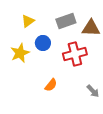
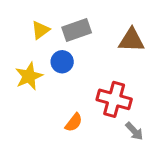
gray rectangle: (66, 21) -> (77, 30), moved
red cross: (75, 54) -> (114, 99), moved, turned 30

